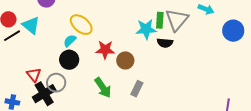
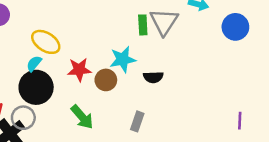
cyan star: (146, 29) -> (123, 59), moved
black semicircle: (165, 43) -> (153, 77), moved
black circle: (69, 60) -> (36, 87), size x1.4
gray rectangle: (137, 89) -> (137, 121), moved

